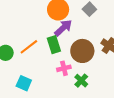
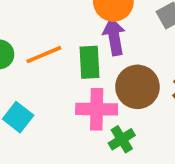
purple arrow: (63, 28) -> (114, 37), turned -72
pink cross: (64, 68) -> (97, 109), size x1.5

